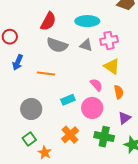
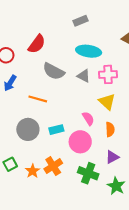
red semicircle: (48, 21) -> (37, 44), moved
gray circle: (31, 109) -> (28, 129), moved
orange star: (45, 153) -> (33, 171), moved

